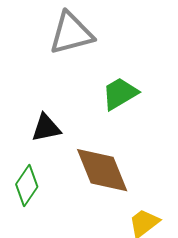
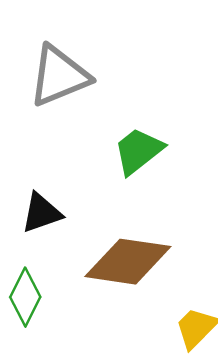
brown diamond: (102, 170) -> (128, 262), turned -52

